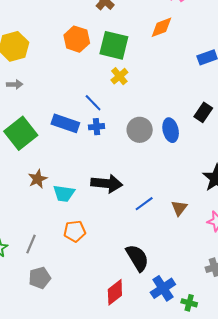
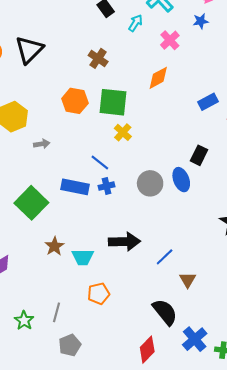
gray arrow: (15, 84) -> (42, 144), moved
black rectangle: (203, 112) -> (199, 155), moved
brown triangle: (179, 208) -> (188, 280), moved

